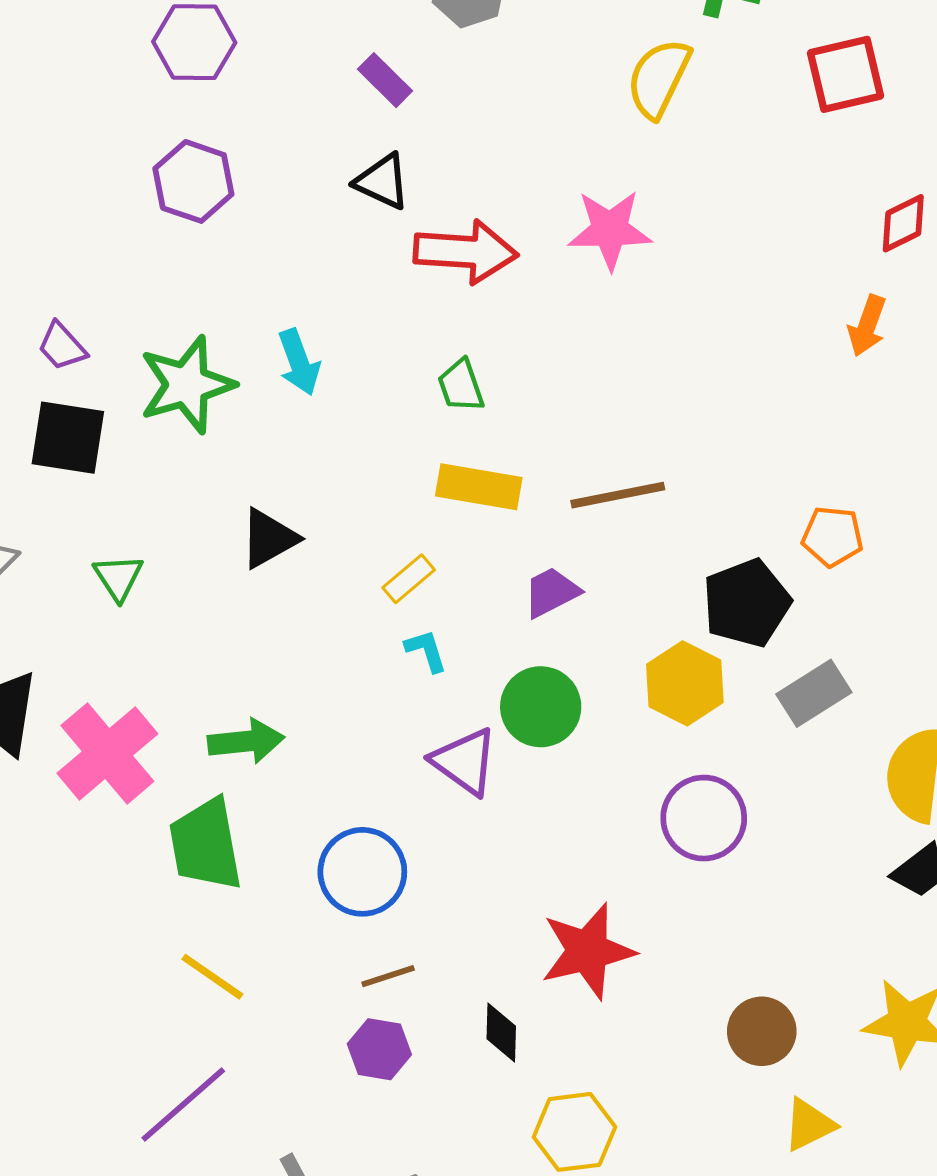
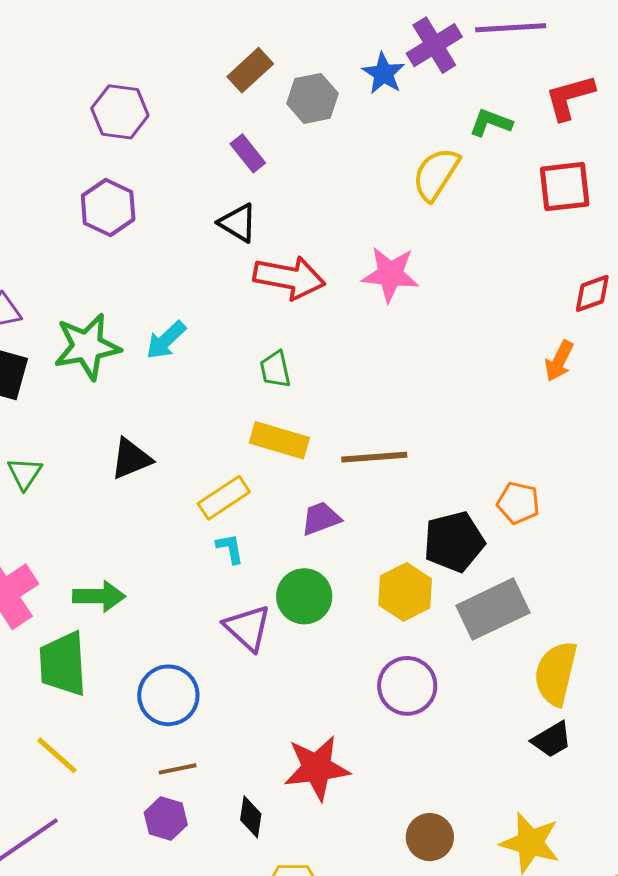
cyan arrow: (299, 362) -> (166, 340), turned 60
yellow rectangle: (409, 579) -> (224, 498), size x1.4
gray rectangle: (814, 693) -> (493, 609), size x1.4

